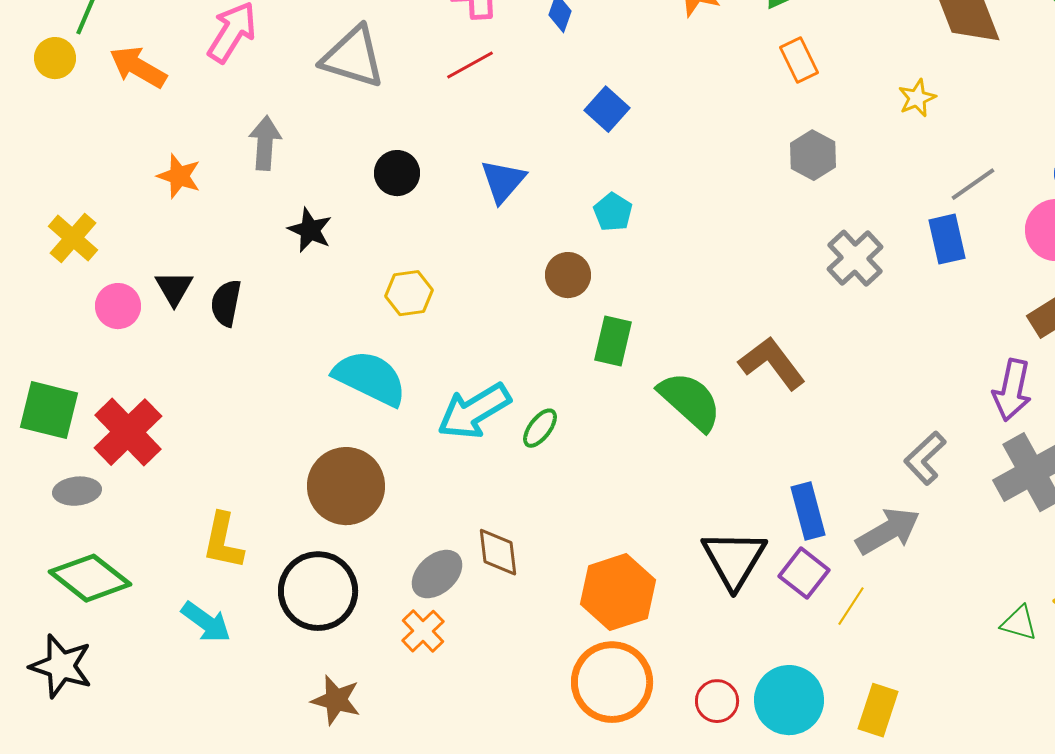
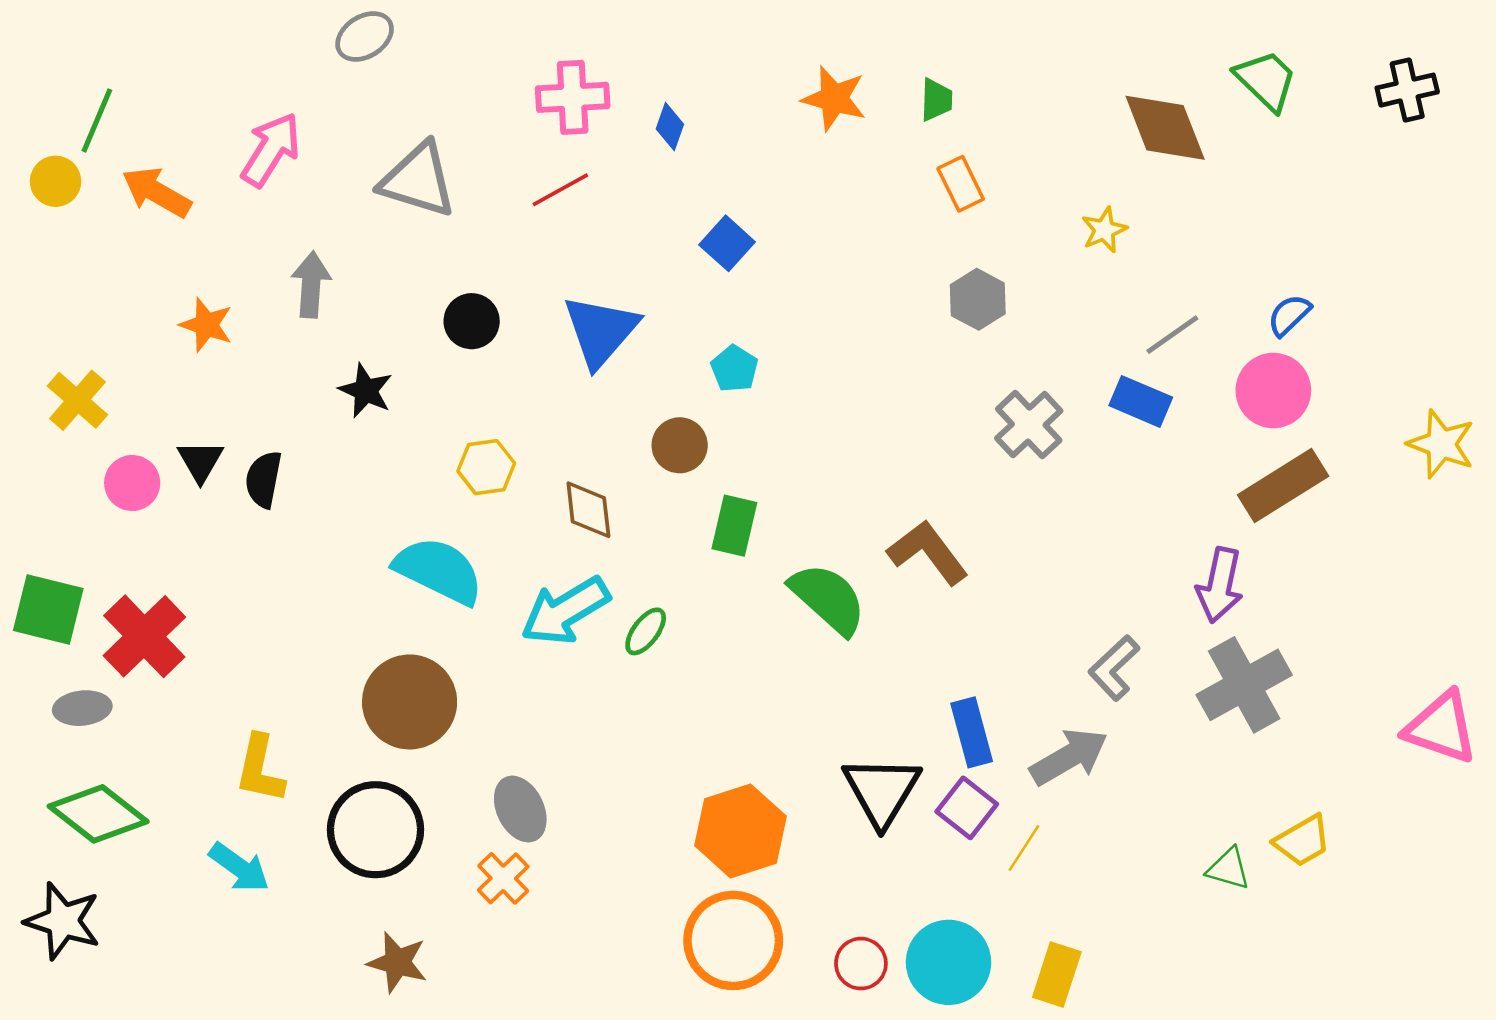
blue triangle: (503, 181) -> (601, 331), size x1.4
blue rectangle: (947, 239) -> (1141, 401), turned -54
brown diamond: (498, 552) -> (588, 510), moved
gray ellipse: (437, 574) -> (520, 809), turned -74

